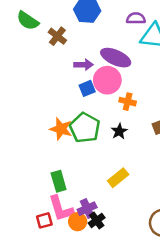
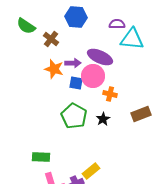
blue square: (87, 88) -> (76, 83), turned 32
orange star: (61, 129) -> (54, 69), moved
yellow rectangle: (118, 178) -> (91, 171), moved
green rectangle: (59, 181) -> (41, 157), moved, turned -72

